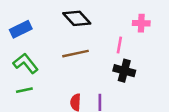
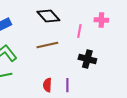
pink line: (119, 45) -> (79, 31), moved

